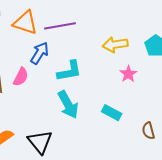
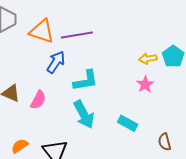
yellow arrow: (115, 44) -> (148, 59), moved, size x0.7
pink semicircle: (21, 77) -> (38, 100), moved

